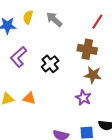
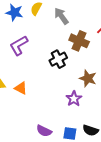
brown cross: (87, 49) -> (79, 41), moved
black cross: (50, 64) -> (58, 59), moved

